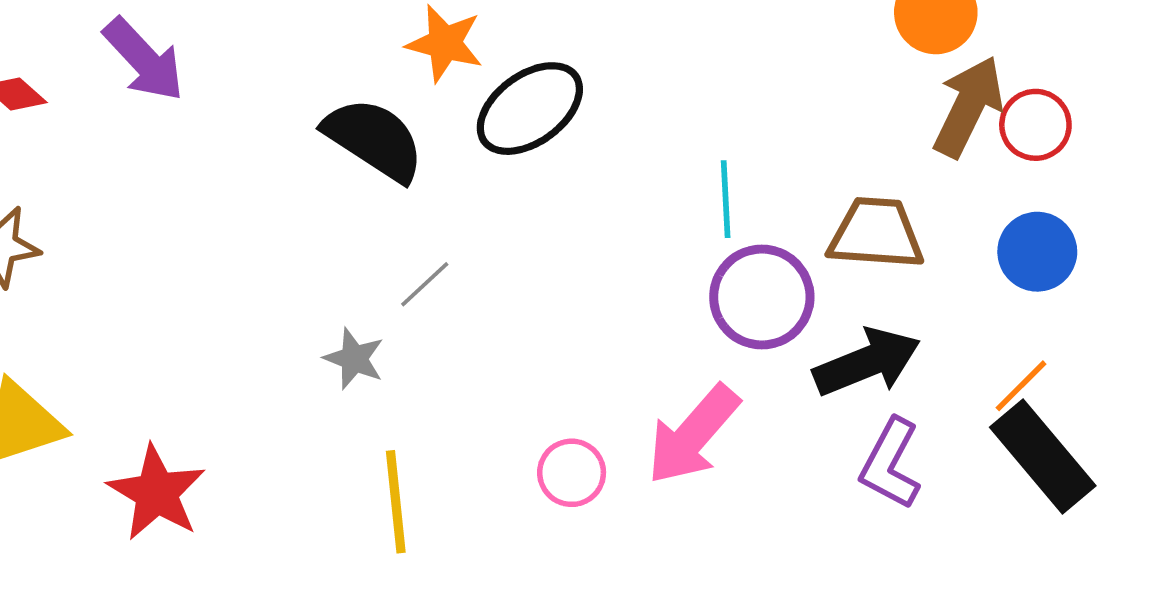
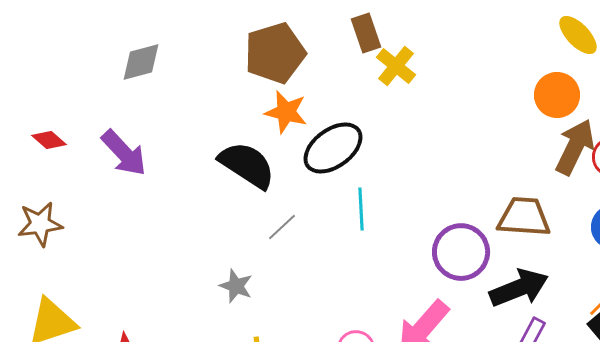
purple arrow: (144, 60) -> (124, 153), moved
cyan line: (726, 199) -> (361, 209), moved
gray line: (425, 284) -> (282, 227), moved

